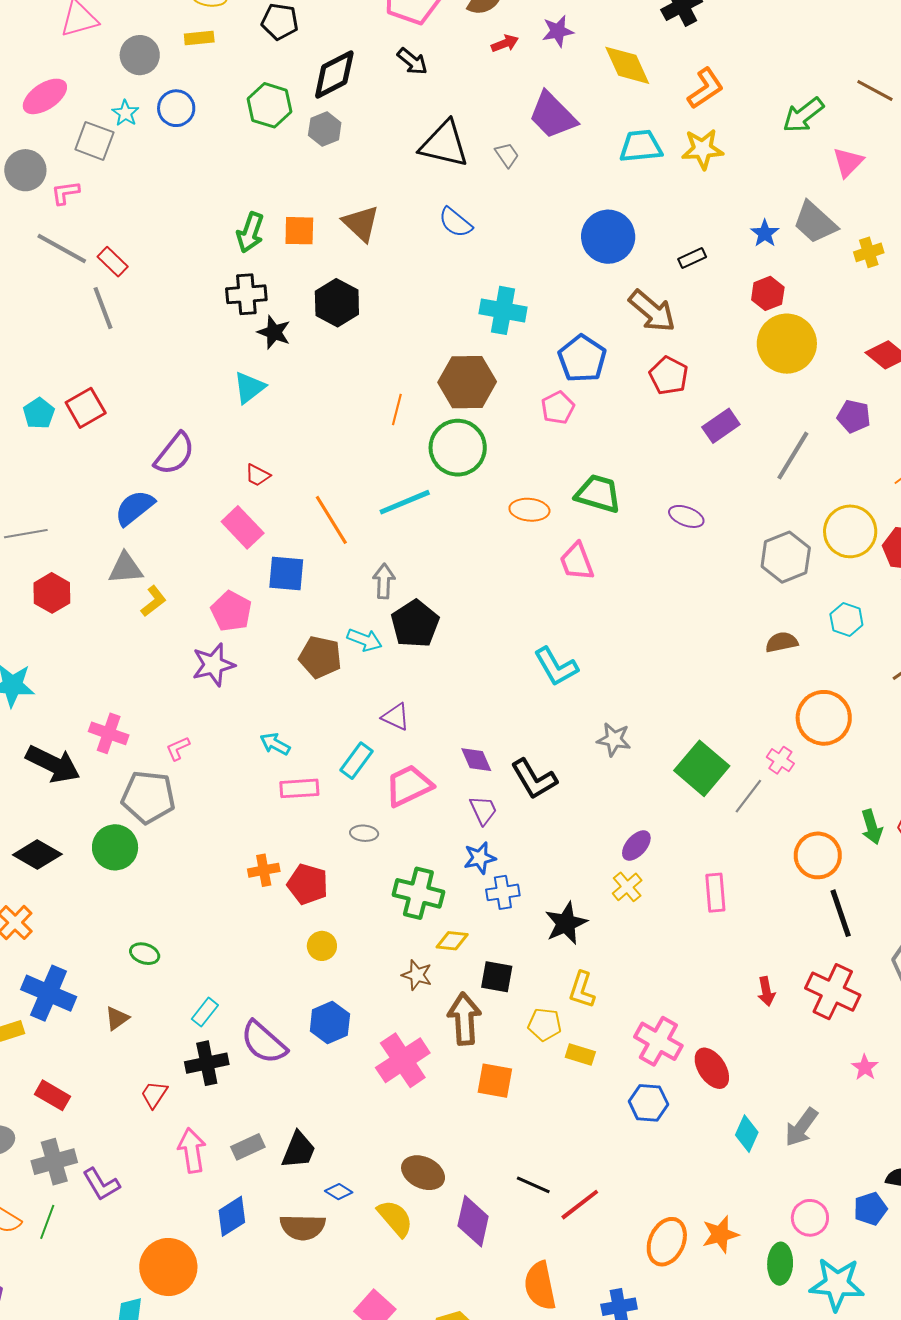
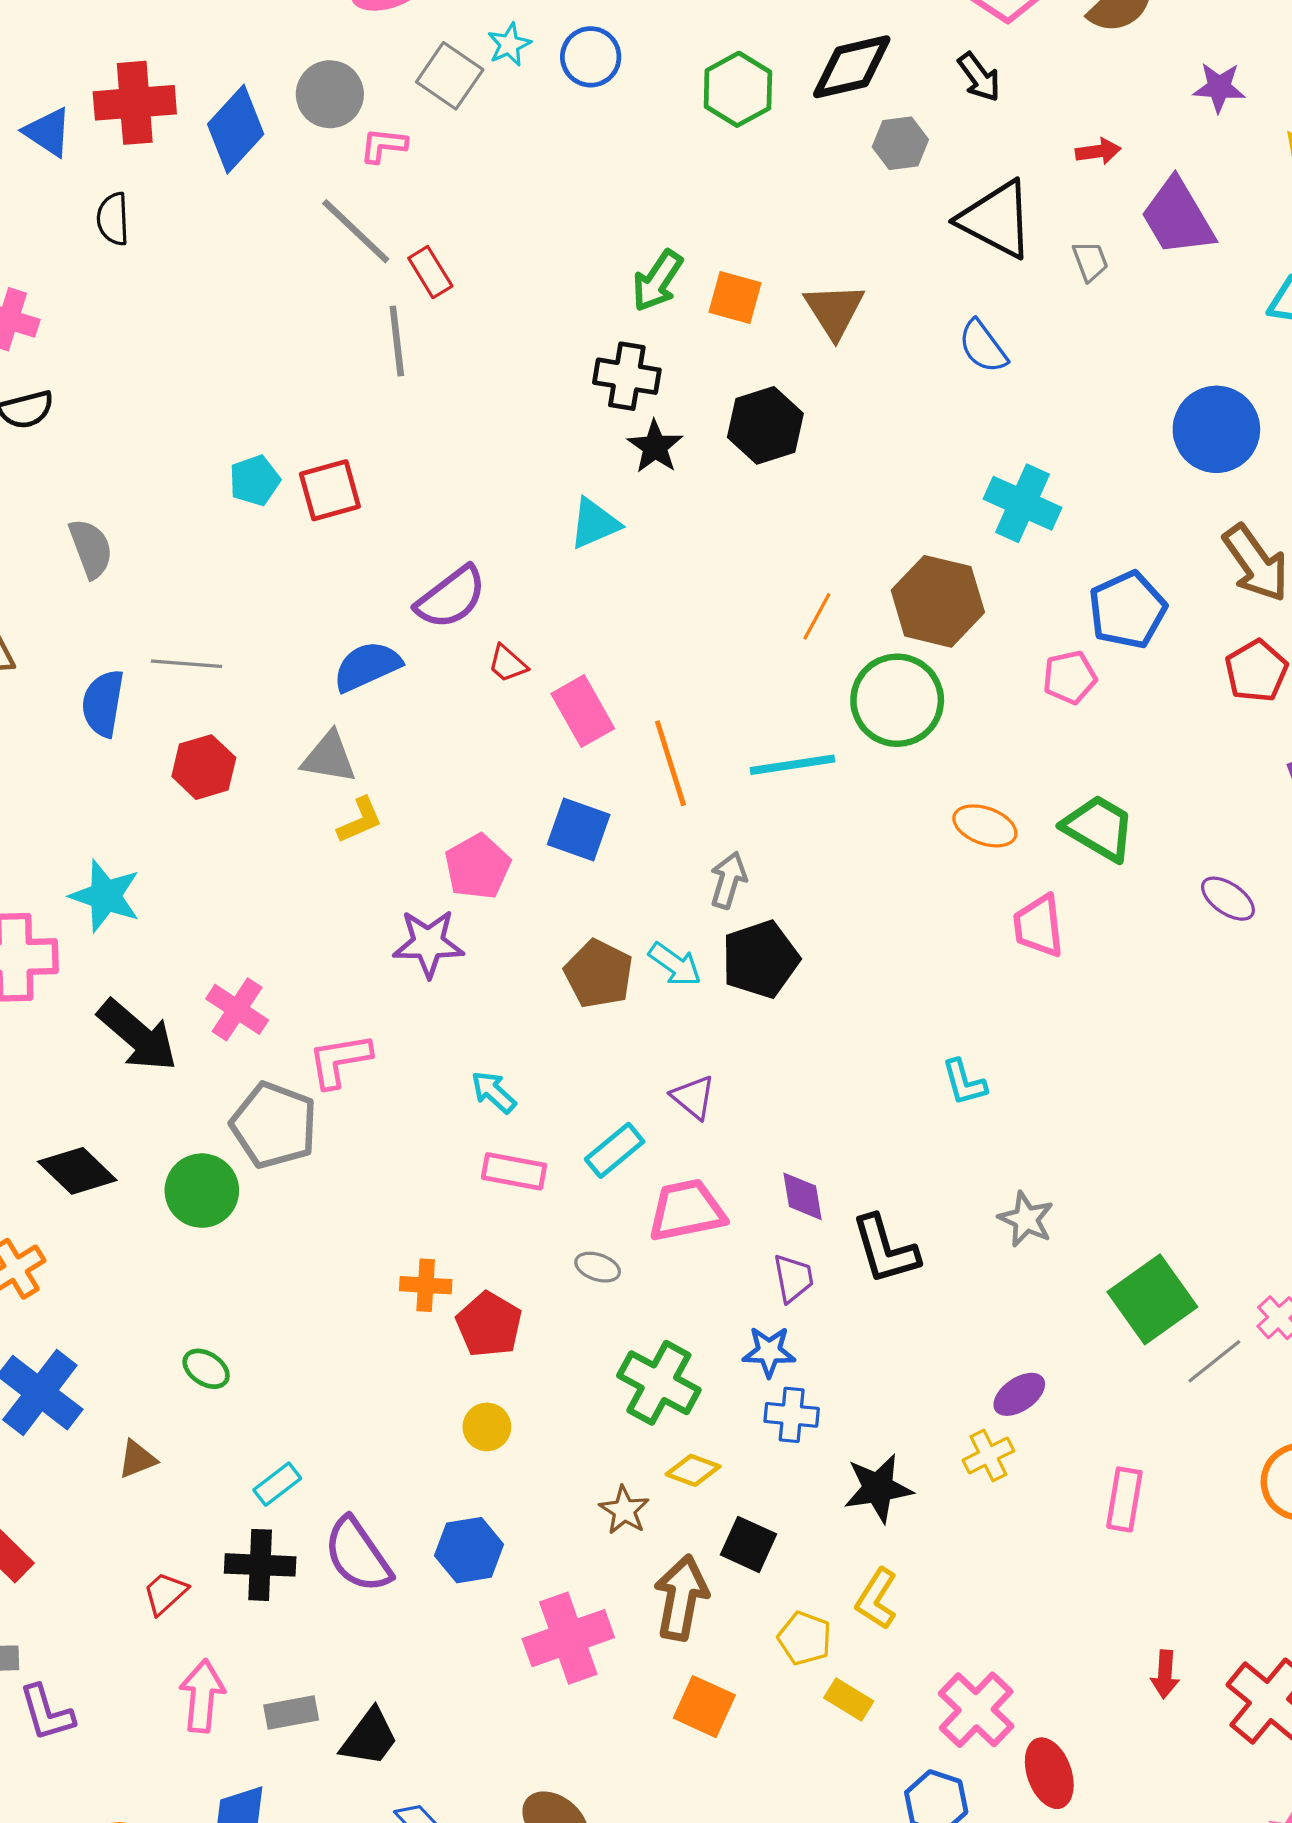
red arrow: (505, 43) -> (1098, 151), moved
gray hexagon: (325, 129) -> (900, 143), moved
red trapezoid: (258, 475) -> (508, 664), moved
pink rectangle: (243, 527) -> (583, 711), moved
cyan L-shape: (556, 667) -> (964, 1082), size x0.7
pink L-shape: (178, 748) -> (340, 1060), size x1.6

